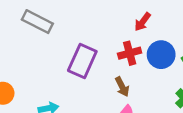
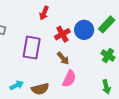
red arrow: (143, 22) -> (44, 13), moved

